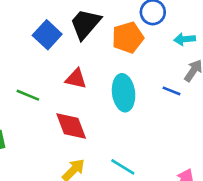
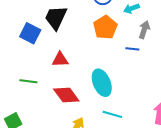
orange pentagon: (128, 38) -> (105, 27), moved
cyan ellipse: (124, 93) -> (102, 83), moved

